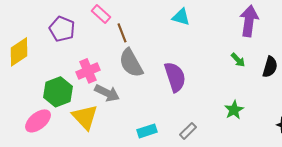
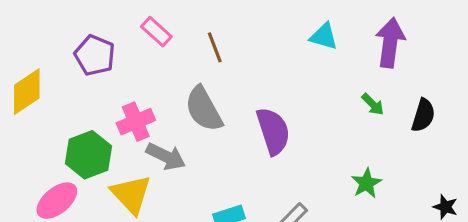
cyan triangle: (181, 17) -> (324, 36), moved
brown line: (122, 33) -> (215, 47), moved

